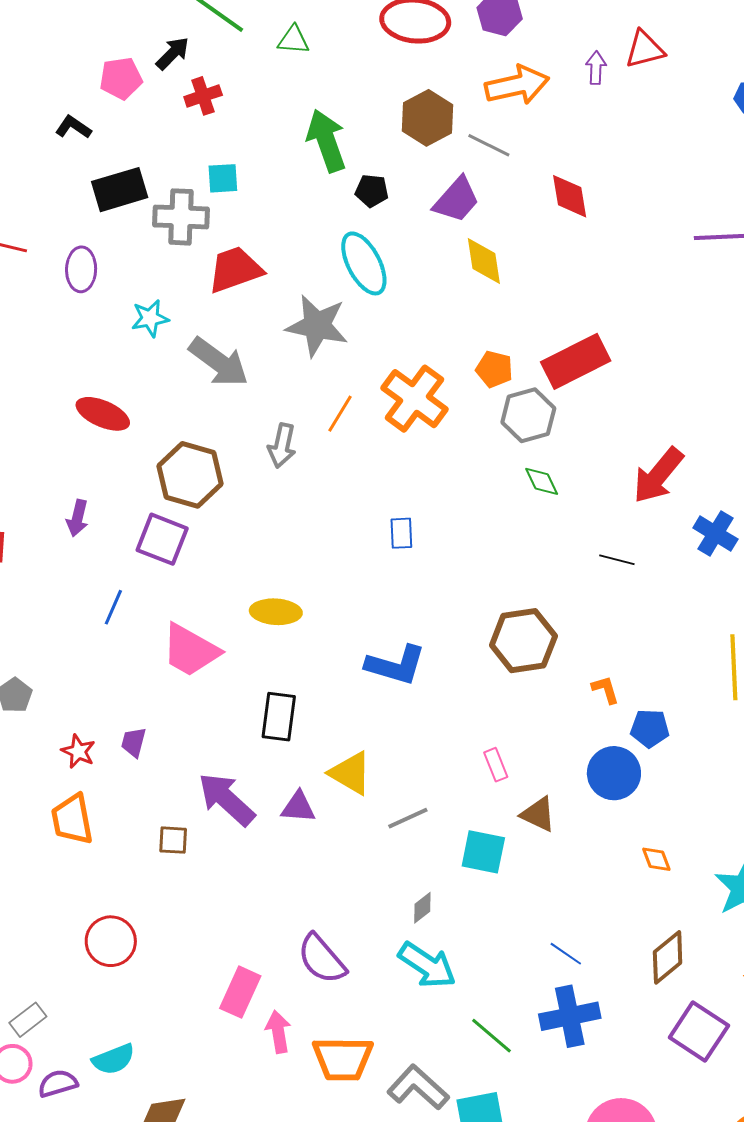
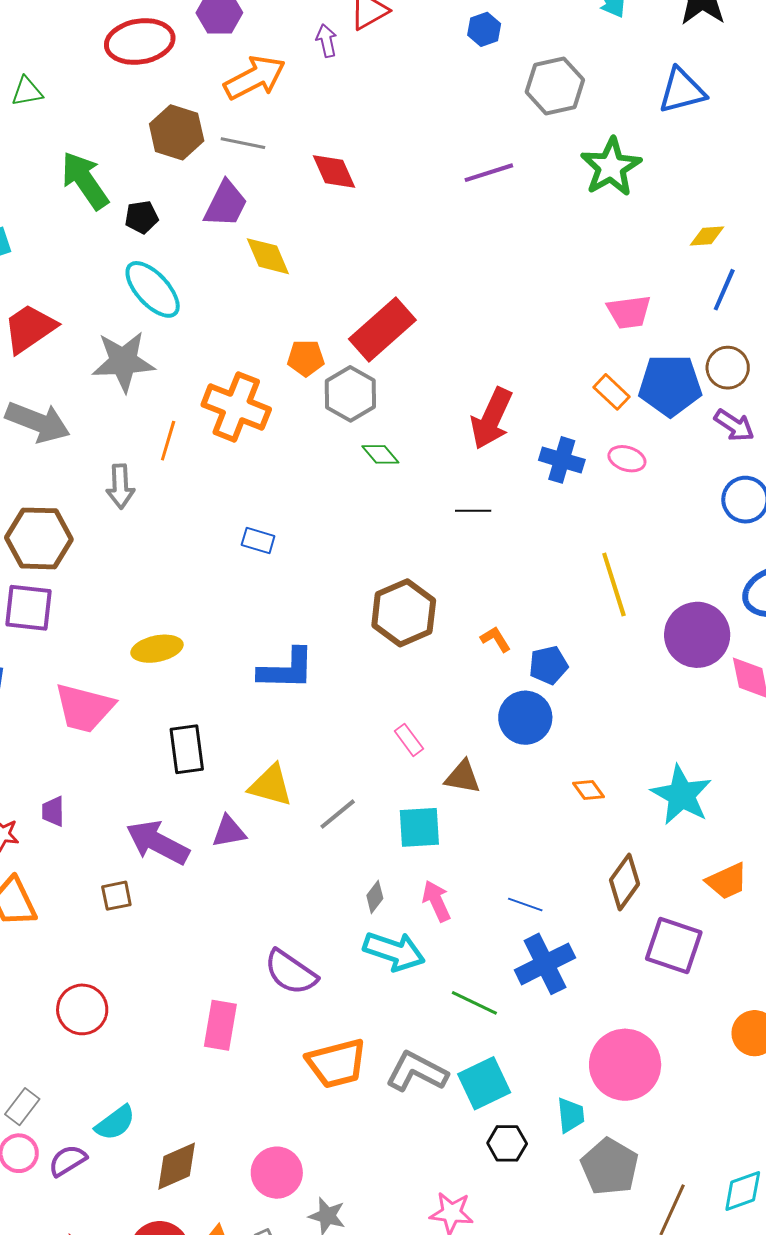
blue rectangle: (401, 533) -> (258, 540), turned -56
pink arrow: (278, 1032) -> (436, 901), moved

